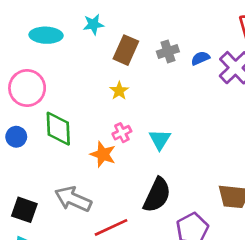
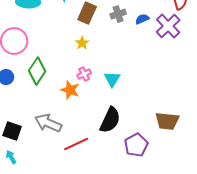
green diamond: (58, 129) -> (37, 71), turned 36

